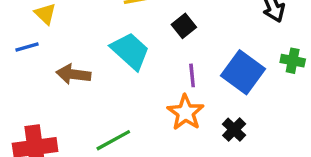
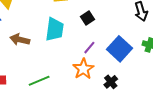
cyan trapezoid: (130, 51) -> (55, 29), turned 50
purple line: (192, 75) -> (89, 48), turned 40

